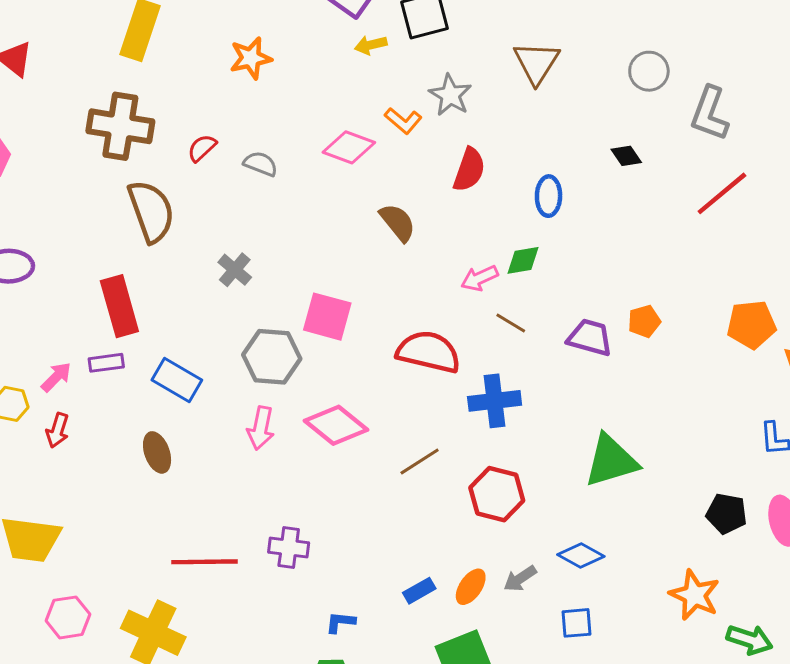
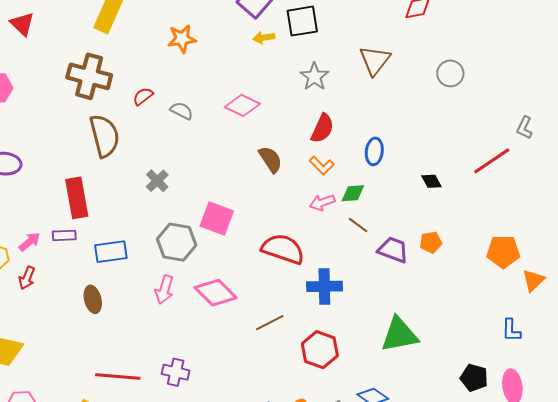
gray L-shape: (710, 113) -> (524, 128), moved, size x0.6
orange L-shape: (403, 121) -> (322, 165), moved
black diamond: (626, 156) -> (431, 181), moved
brown line: (511, 323) -> (358, 225), moved
blue rectangle: (177, 380) -> (111, 252), turned -44

